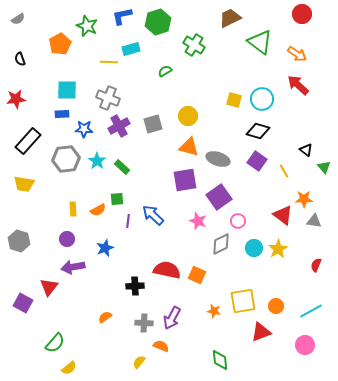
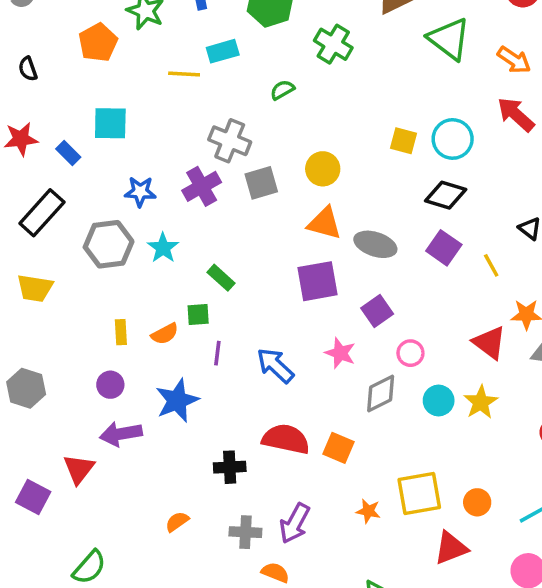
gray cross: (108, 98) -> (230, 141), moved
blue rectangle: (62, 114) -> (68, 153), moved, turned 48
green rectangle: (122, 167) -> (221, 278), moved
purple square: (219, 197) -> (377, 311), size x0.7
blue arrow: (153, 215) -> (275, 365), moved
blue star: (105, 248) -> (177, 400), size x1.4

